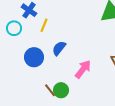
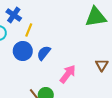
blue circle: (34, 57) -> (23, 51), moved

